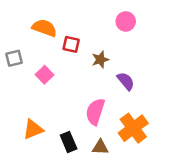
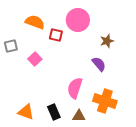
pink circle: (126, 21) -> (78, 20), moved, size x1.5
brown star: (100, 60) -> (107, 41), moved
orange cross: (133, 128) -> (105, 101), turned -35
orange triangle: (33, 129) -> (26, 112), moved, turned 42

